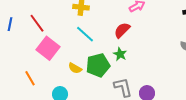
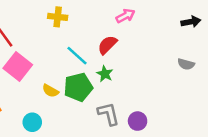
cyan line: (85, 34) -> (77, 56), moved

